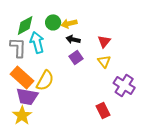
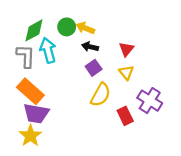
yellow arrow: (69, 23) -> (85, 28), turned 35
yellow semicircle: (45, 80) -> (101, 95), moved
red rectangle: (103, 110) -> (125, 116), moved

